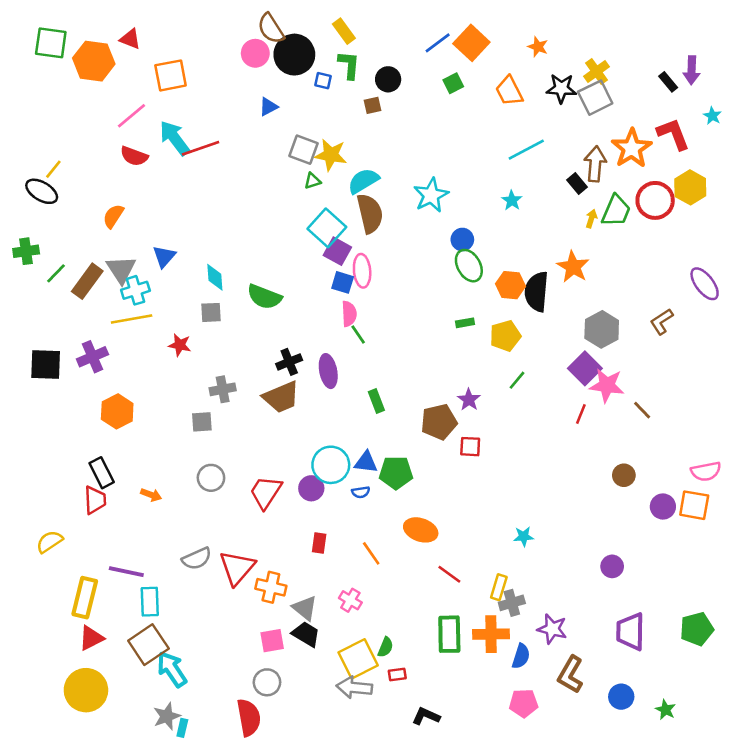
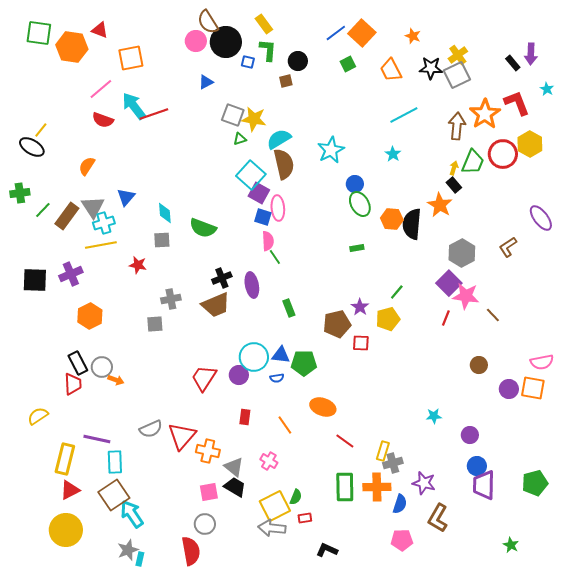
black rectangle: (577, 184) -> (454, 185), moved
yellow pentagon: (505, 336) -> (388, 319), moved
gray circle: (211, 478) -> (102, 367), moved
cyan star: (524, 536) -> (434, 416), moved
blue circle: (621, 697) -> (477, 466), moved

